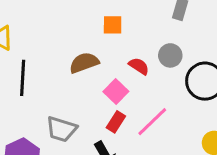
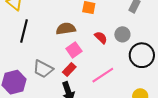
pink square: (116, 92) -> (74, 50), moved
red rectangle: (116, 122) -> (69, 69), moved

